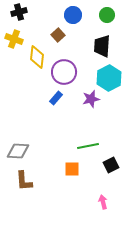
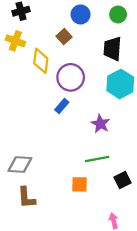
purple star: (91, 99) -> (100, 124), moved, turned -30

